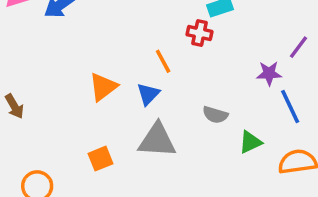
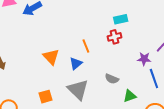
red cross: (200, 33) -> (114, 37), moved, turned -32
orange triangle: (103, 87) -> (51, 57), turned -42
gray triangle: (157, 140) -> (78, 90), turned 35

